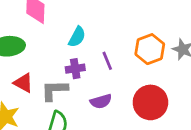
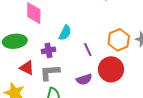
purple cross: (75, 69) -> (48, 50), moved
red circle: (150, 102) -> (111, 69), moved

